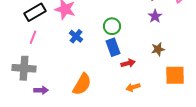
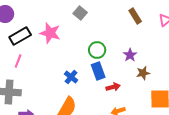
purple star: (155, 16) -> (130, 55), moved
blue cross: (76, 36) -> (71, 77), moved

